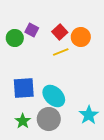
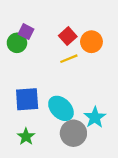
purple square: (32, 30) -> (26, 32), moved
cyan star: (89, 115) -> (95, 117), moved
gray circle: (49, 119) -> (73, 133), moved

